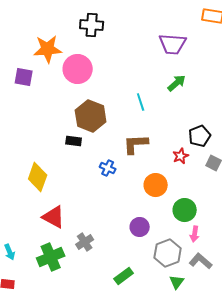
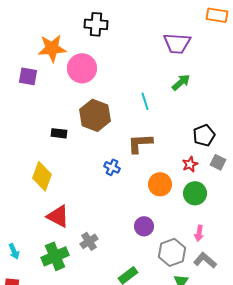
black rectangle: (74, 141) -> (59, 133), moved
red star: (181, 156) -> (190, 164), moved
green circle: (185, 210) -> (195, 193), moved

